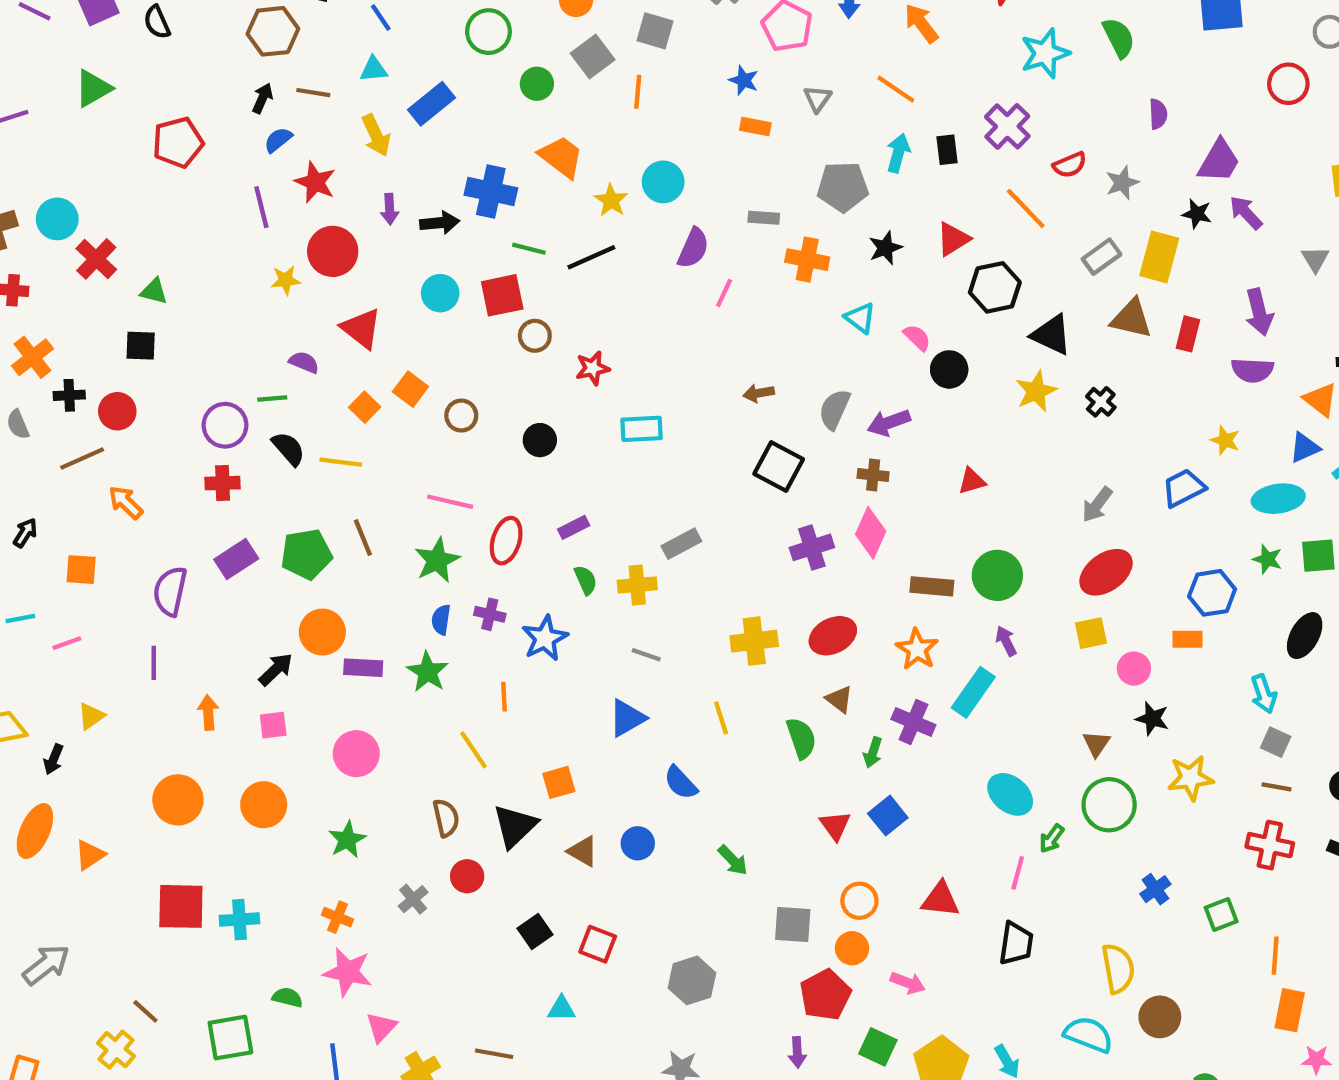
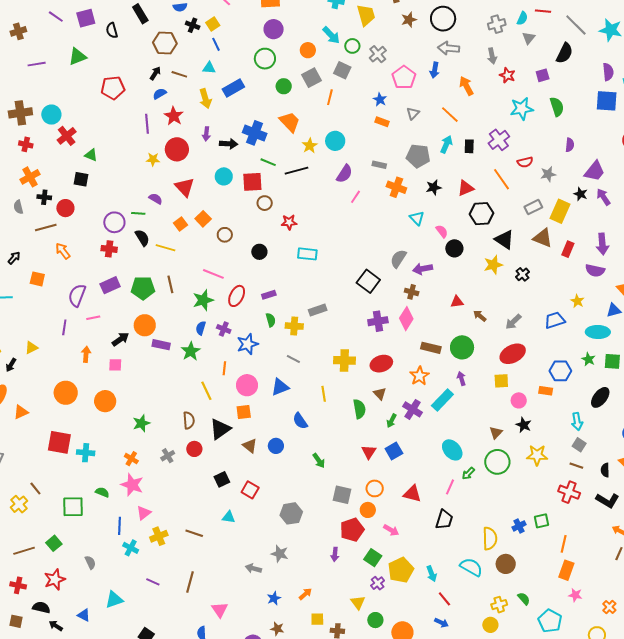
brown arrow: (759, 393) -> (480, 316), moved, turned 40
pink line: (67, 643) -> (93, 318), moved
pink circle: (356, 754) -> (247, 385), moved
blue cross: (1155, 889) -> (519, 526), moved

